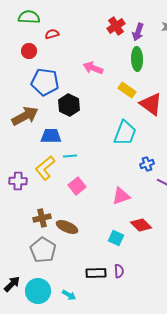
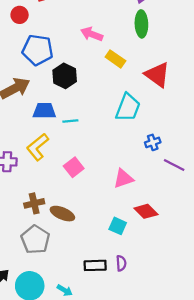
yellow rectangle: (127, 90) -> (115, 59), moved
cyan line: (70, 156) -> (70, 121), moved

